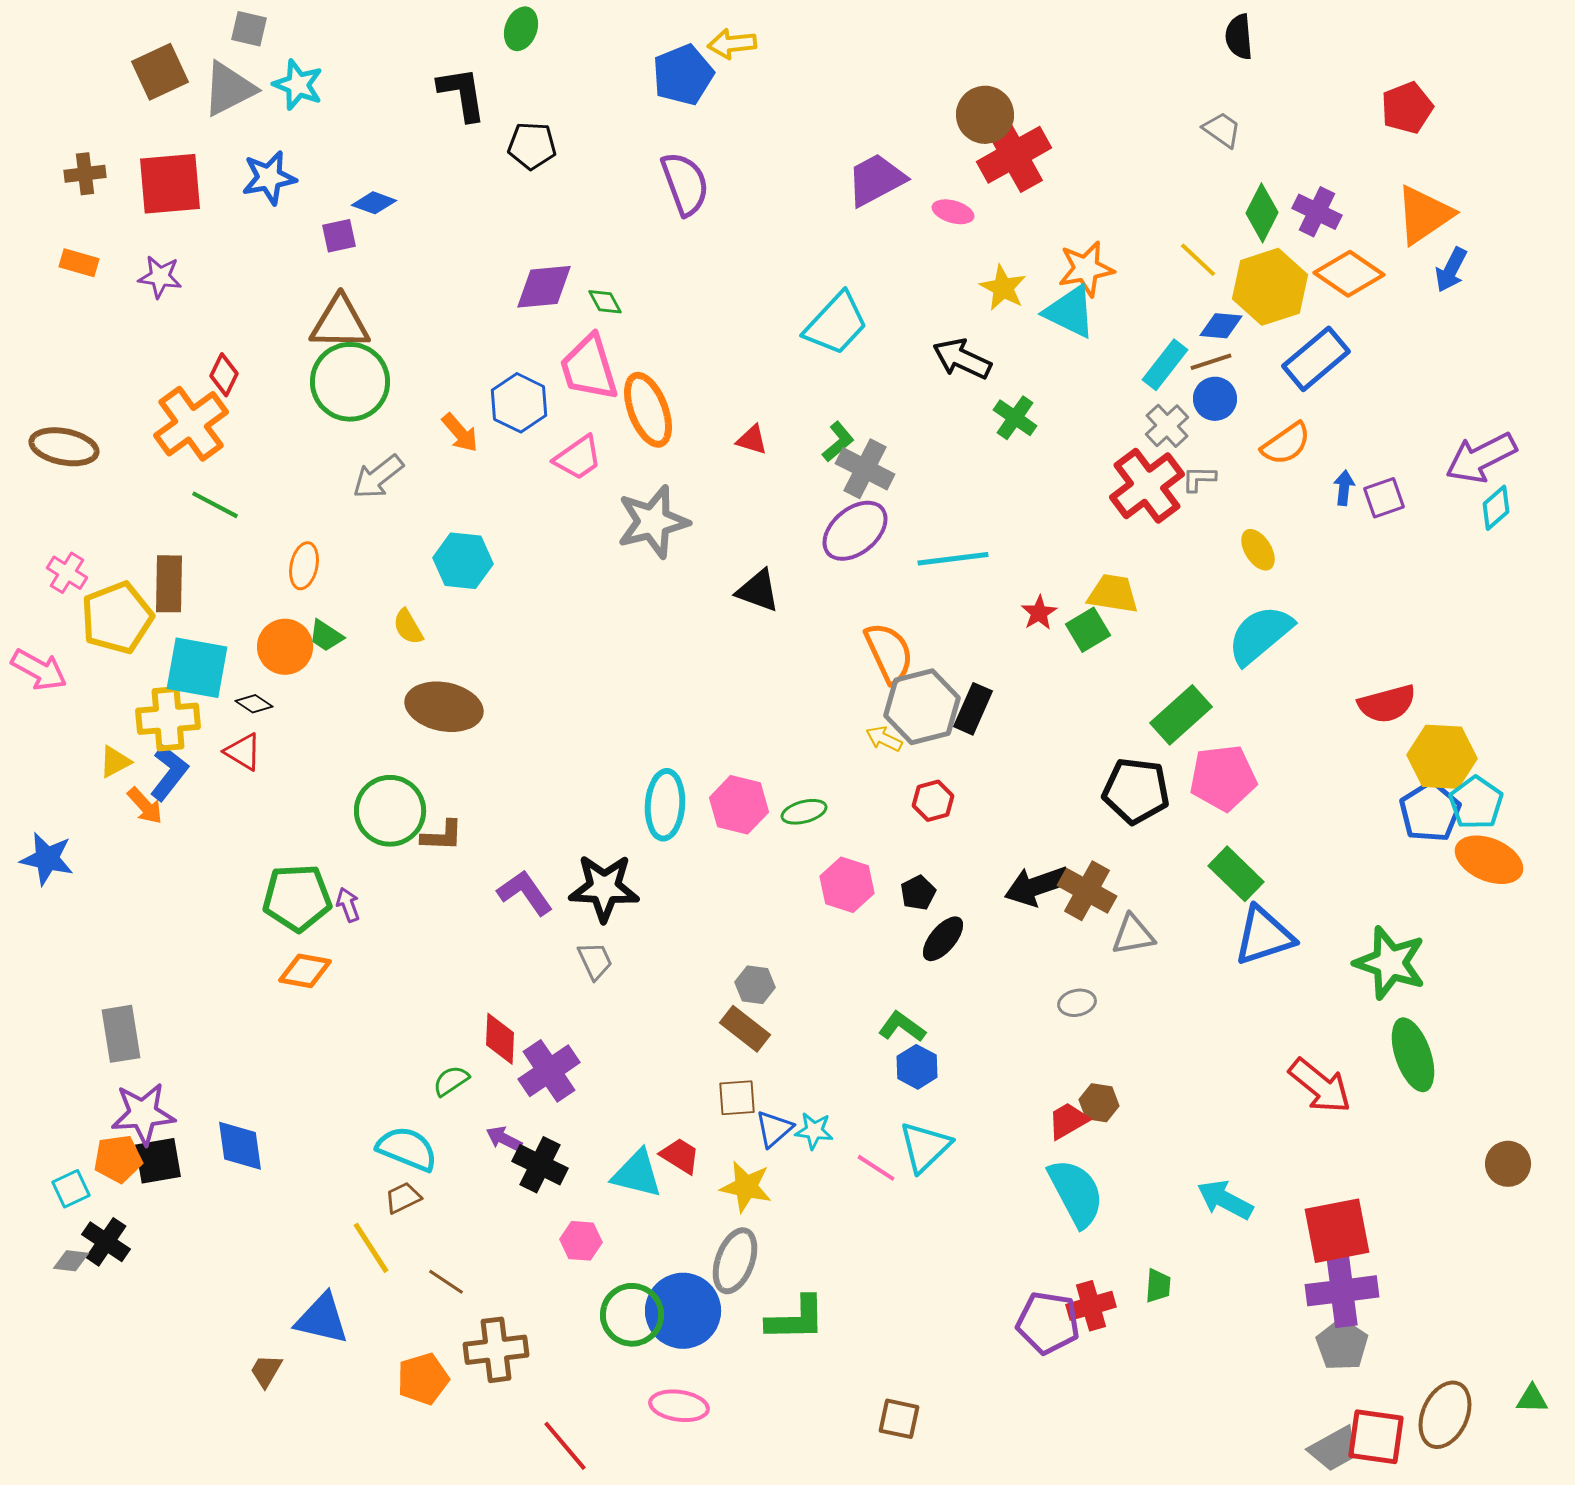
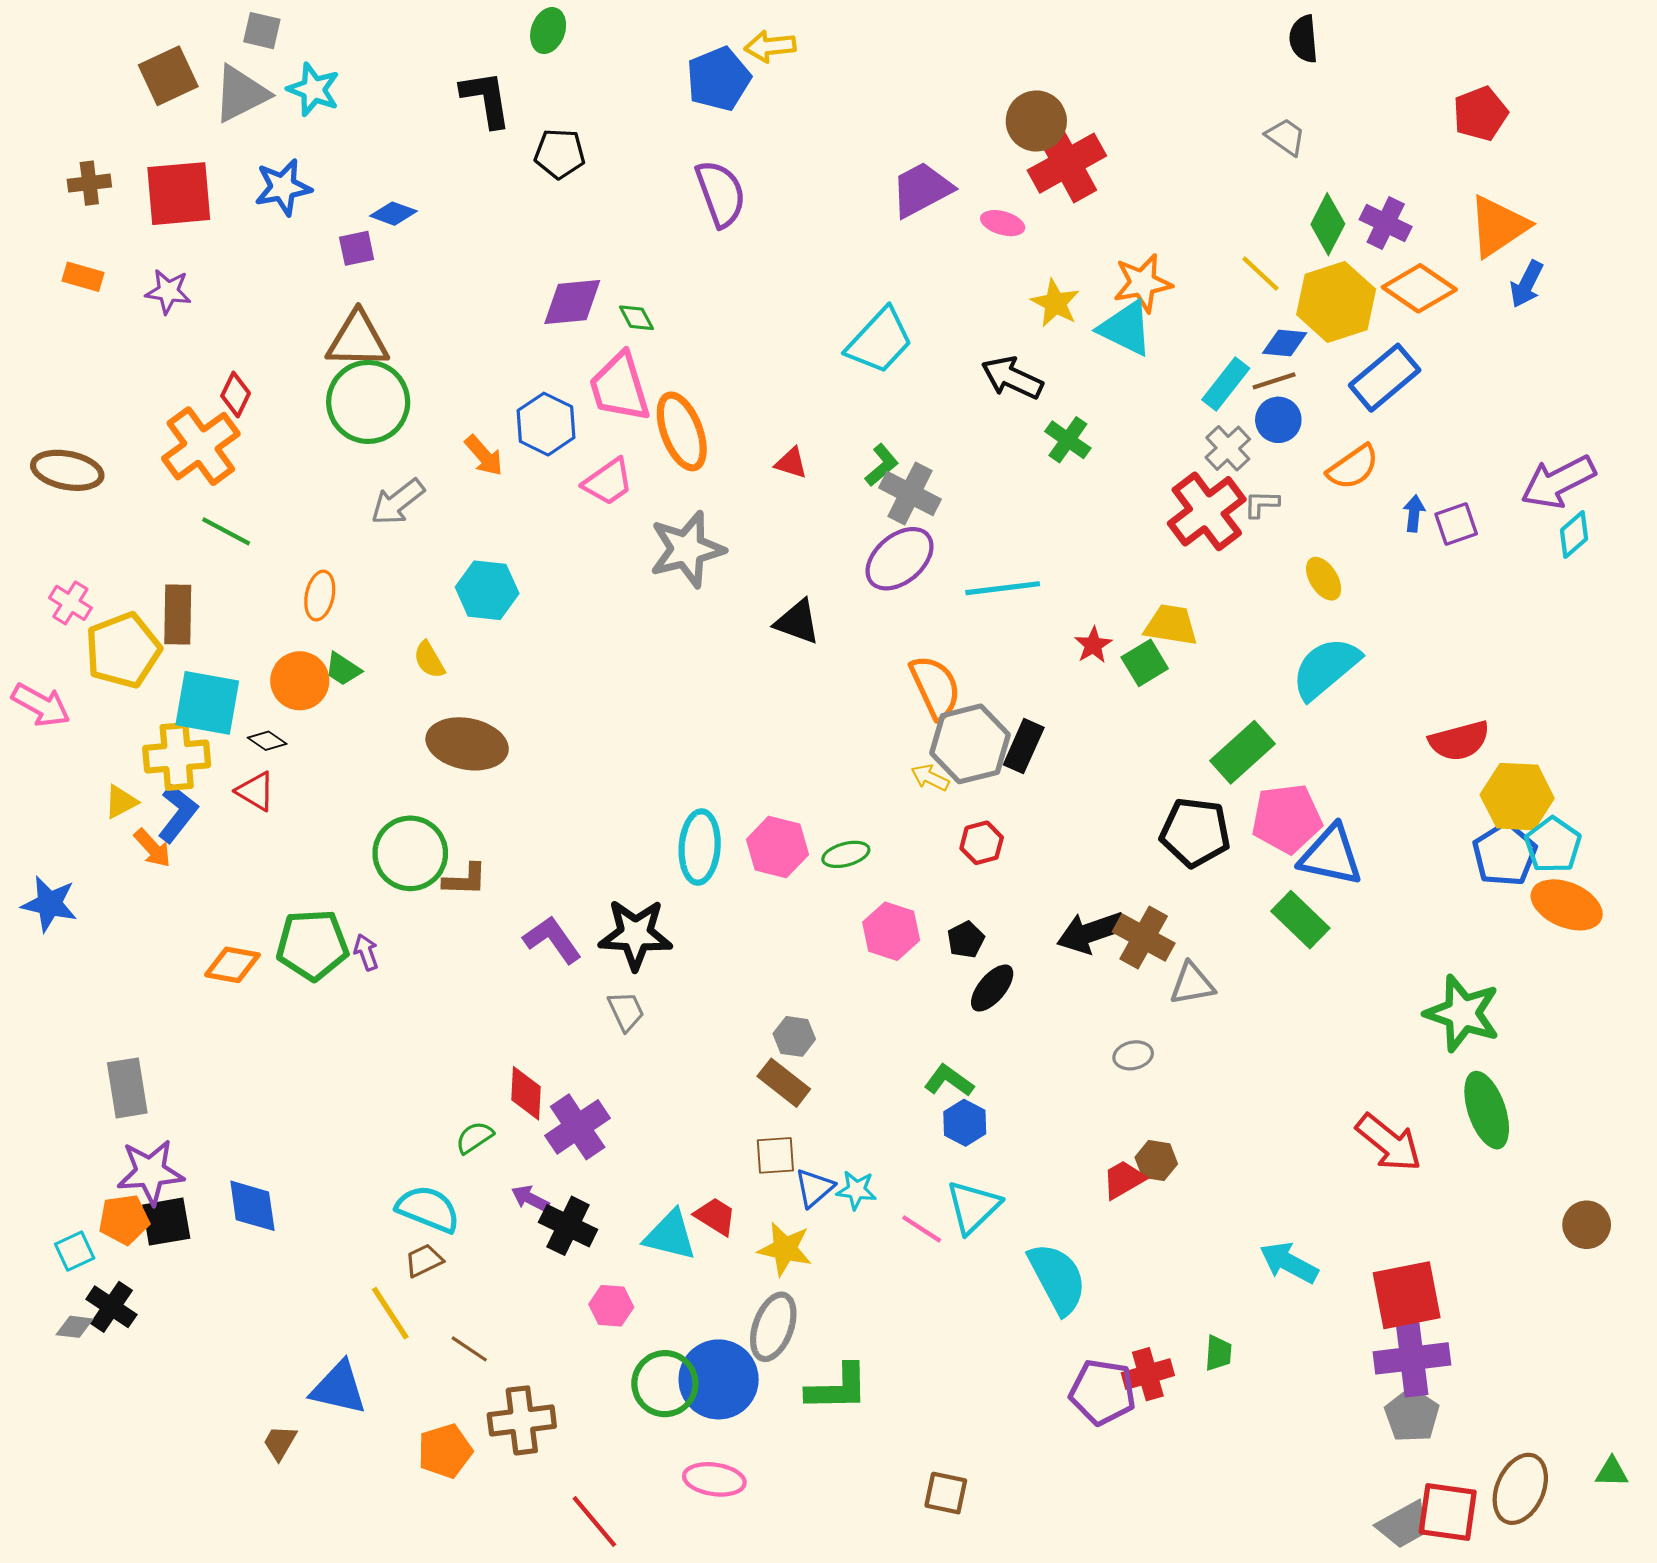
blue triangle: (1264, 936) -> (1331, 855), moved, turned 30
orange diamond: (305, 971) -> (232, 965), moved
cyan semicircle: (1076, 1193) -> (1057, 1278), moved

